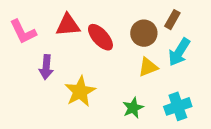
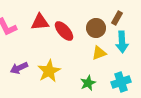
cyan arrow: (179, 52) -> (122, 42), turned -35
purple arrow: (46, 67) -> (19, 68), moved, turned 60

